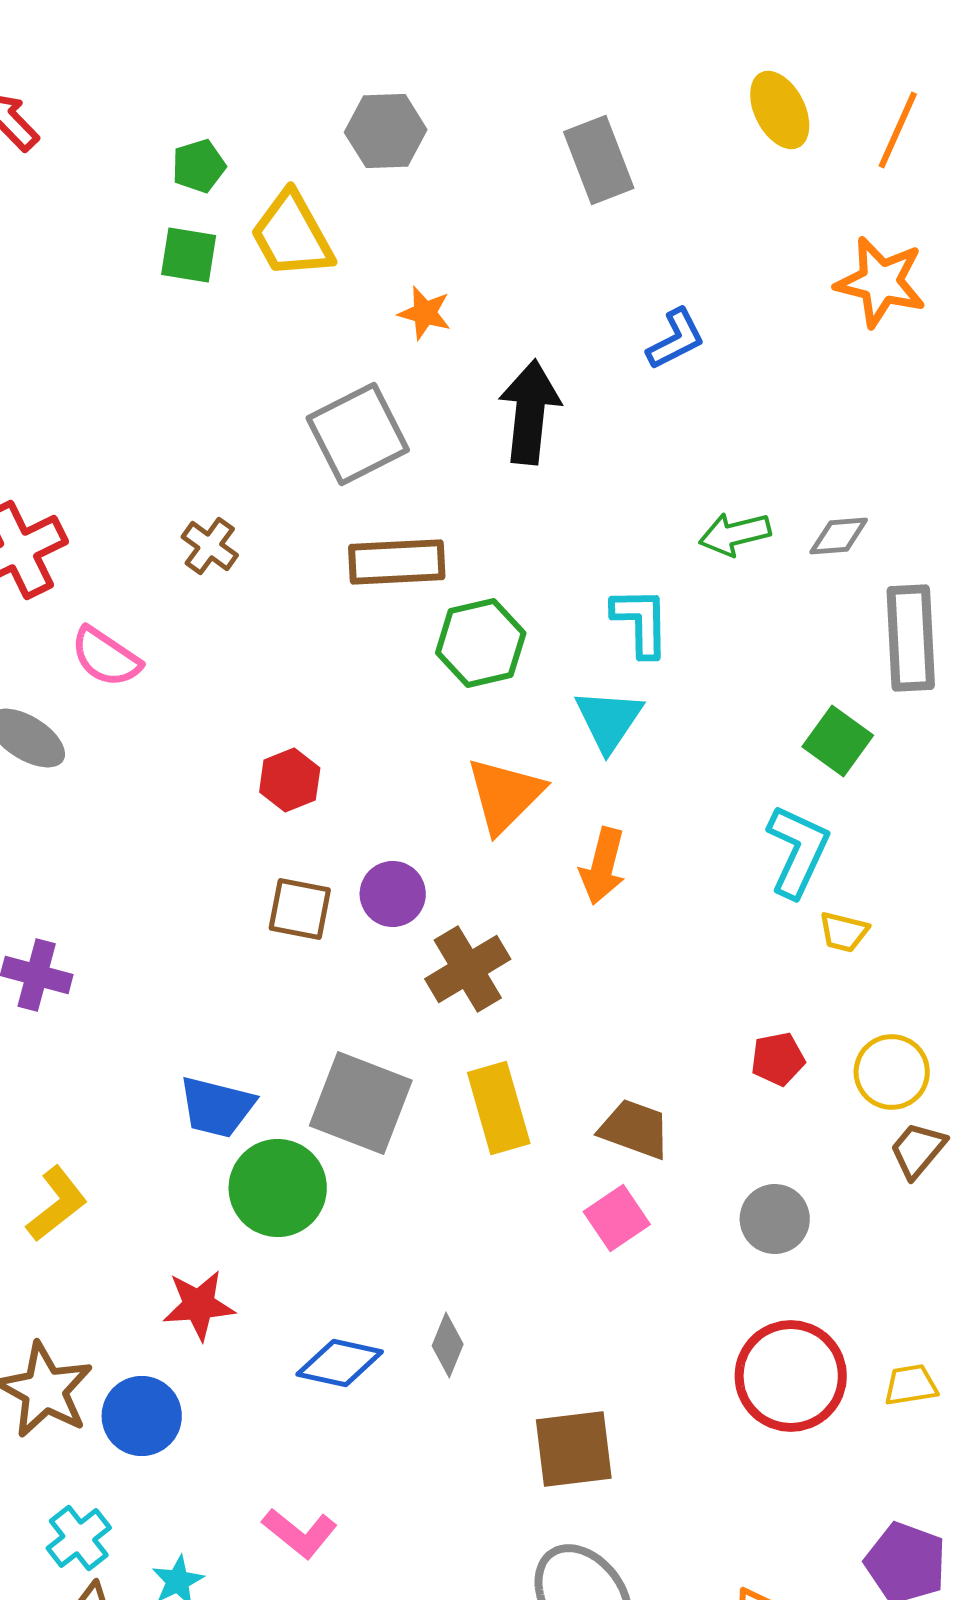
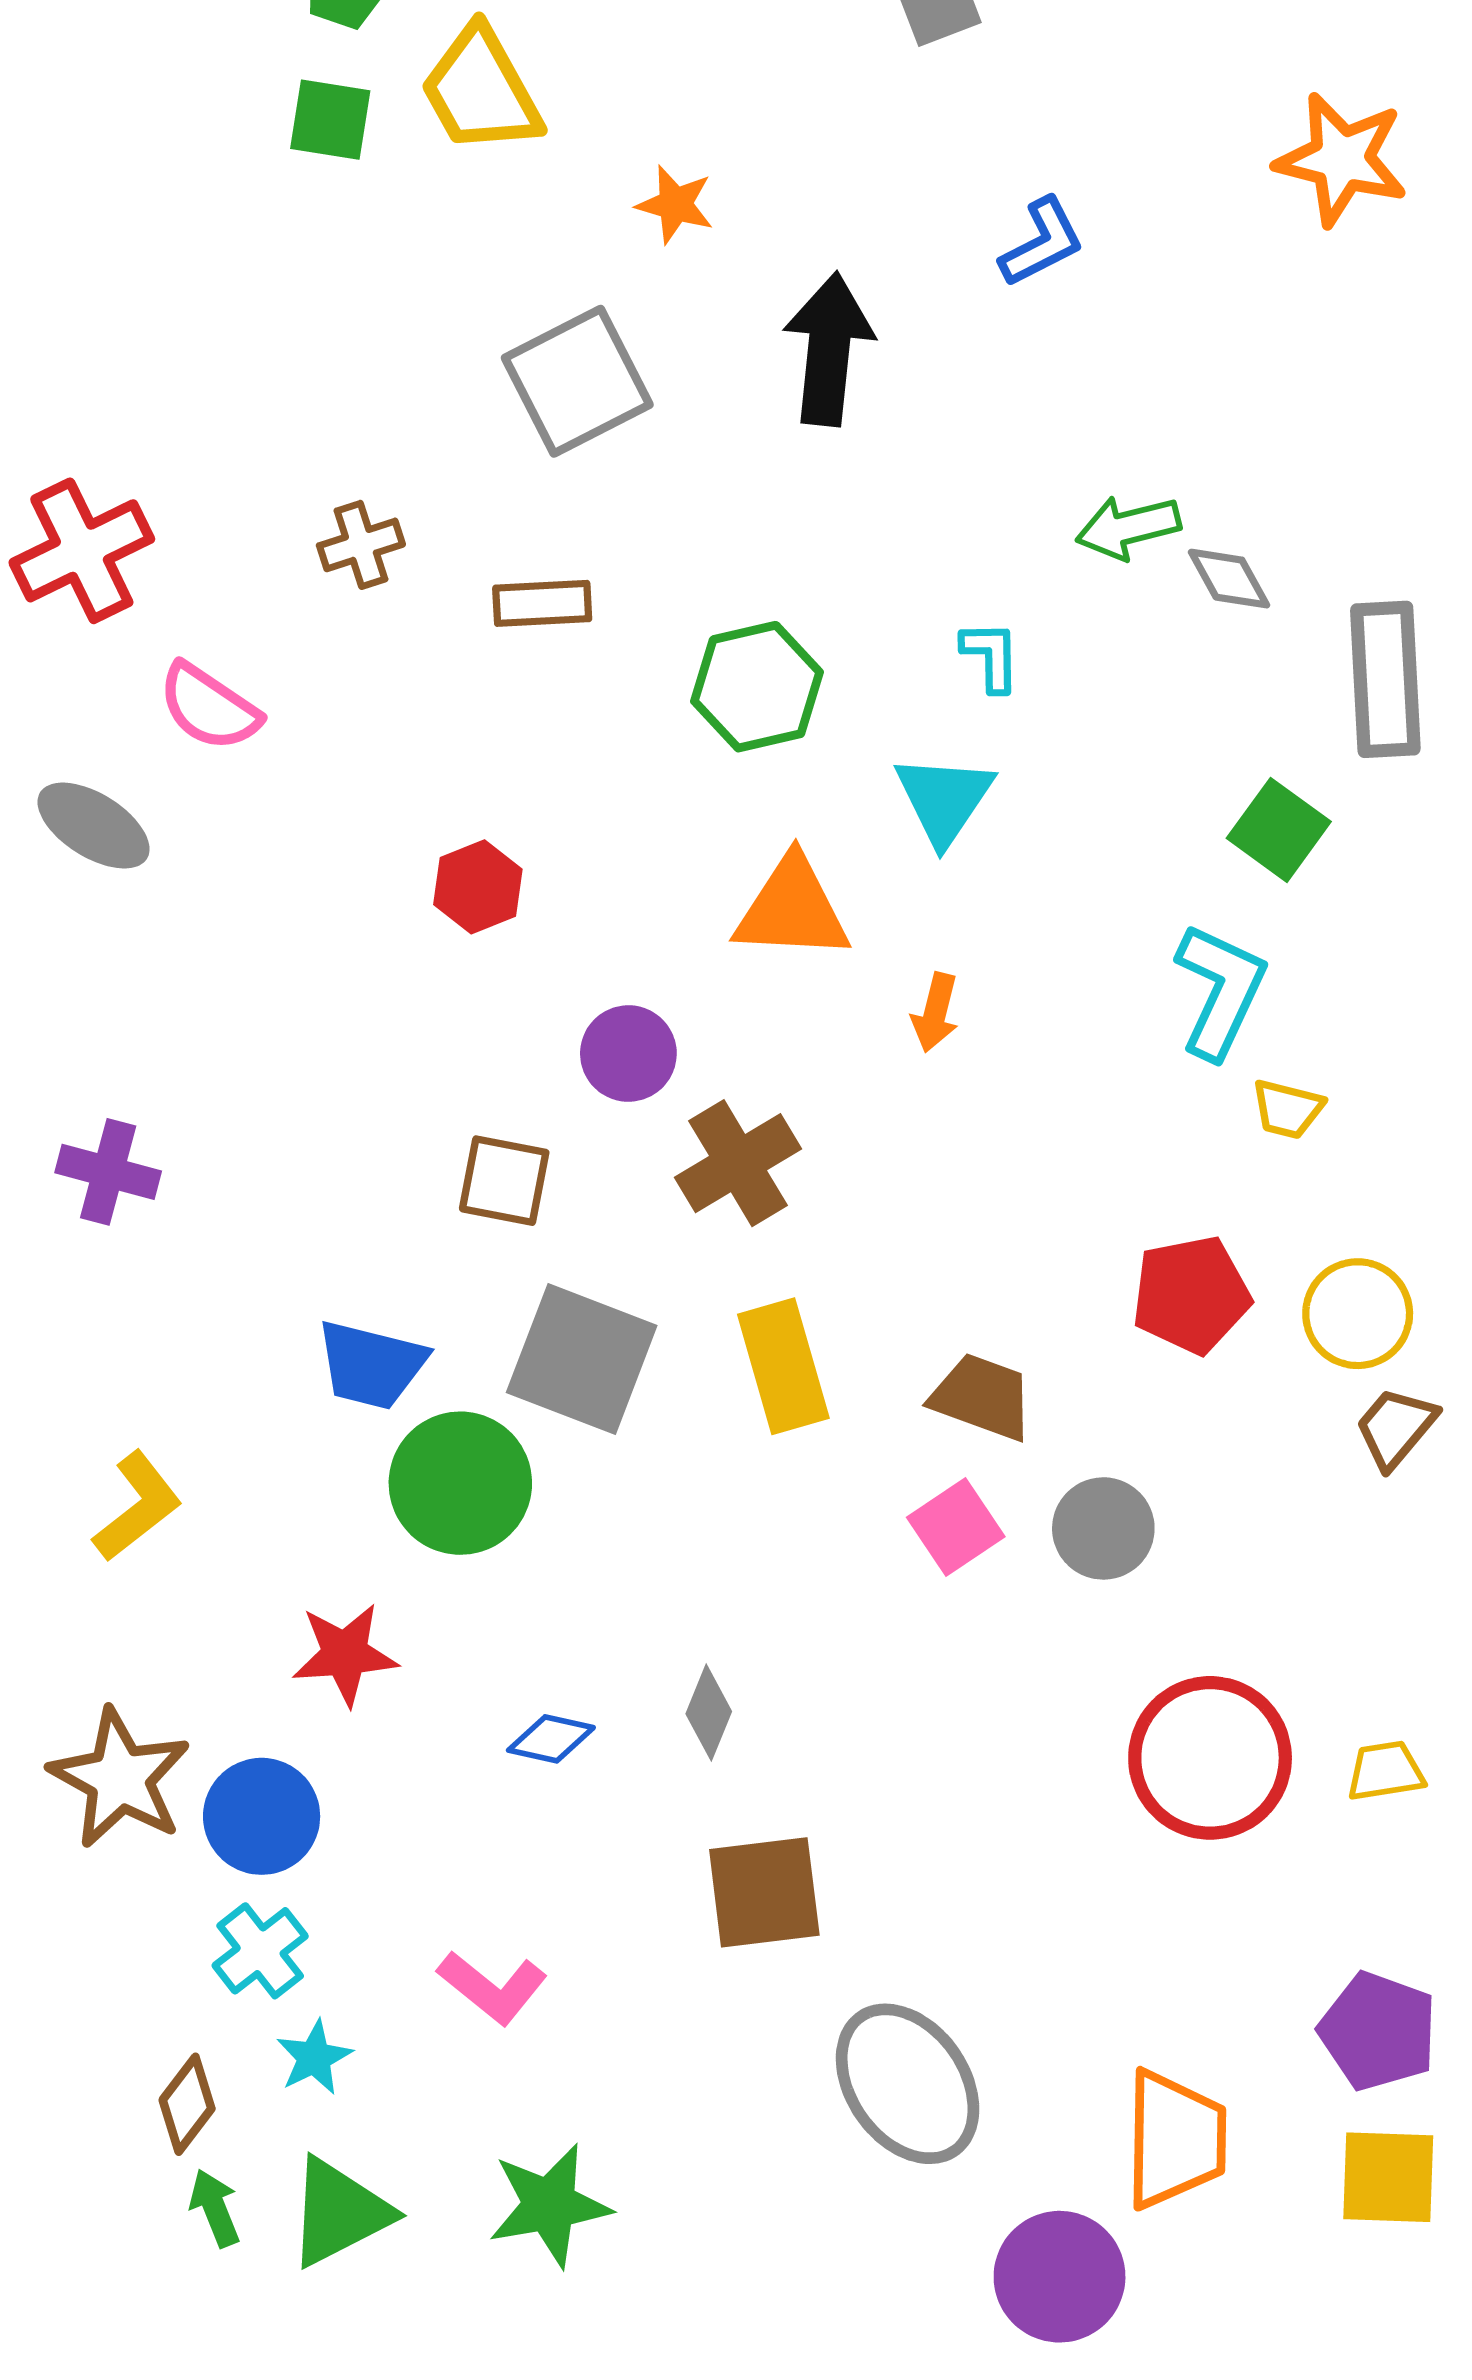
gray diamond: (839, 536) -> (1229, 579), moved, turned 66
brown cross: (210, 546) -> (361, 545), turned 36
brown rectangle: (397, 562) -> (542, 603), moved, size x0.7
cyan L-shape: (641, 622) -> (991, 656), size x0.7
orange triangle: (505, 795) -> (792, 909), turned 48
orange arrow: (603, 866) -> (935, 1013), size x0.7
brown square: (300, 909) -> (504, 1181), moved
red pentagon: (778, 1059) -> (1191, 1295), size x1.5
gray circle: (775, 1219) -> (1103, 1528), moved
blue diamond: (340, 1363) -> (551, 1739), size x0.7
brown square: (574, 1449) -> (764, 1892), moved
cyan cross: (79, 1538) -> (260, 1951), moved

